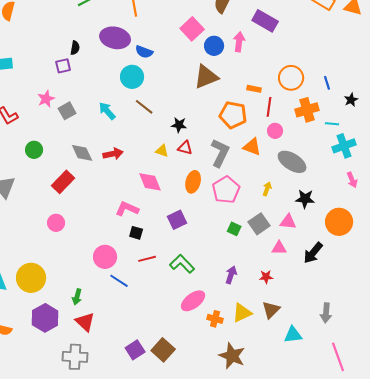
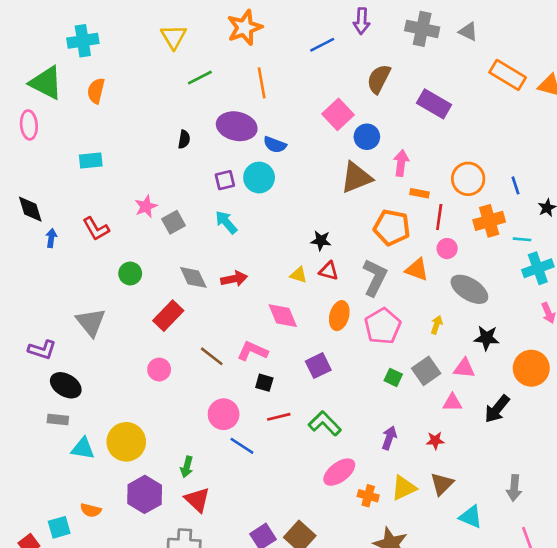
pink arrow: (239, 42) -> (401, 163), moved
purple square: (63, 66) -> (225, 180), moved
brown line: (144, 107) -> (212, 356), moved
cyan triangle: (293, 335) -> (471, 517), turned 30

